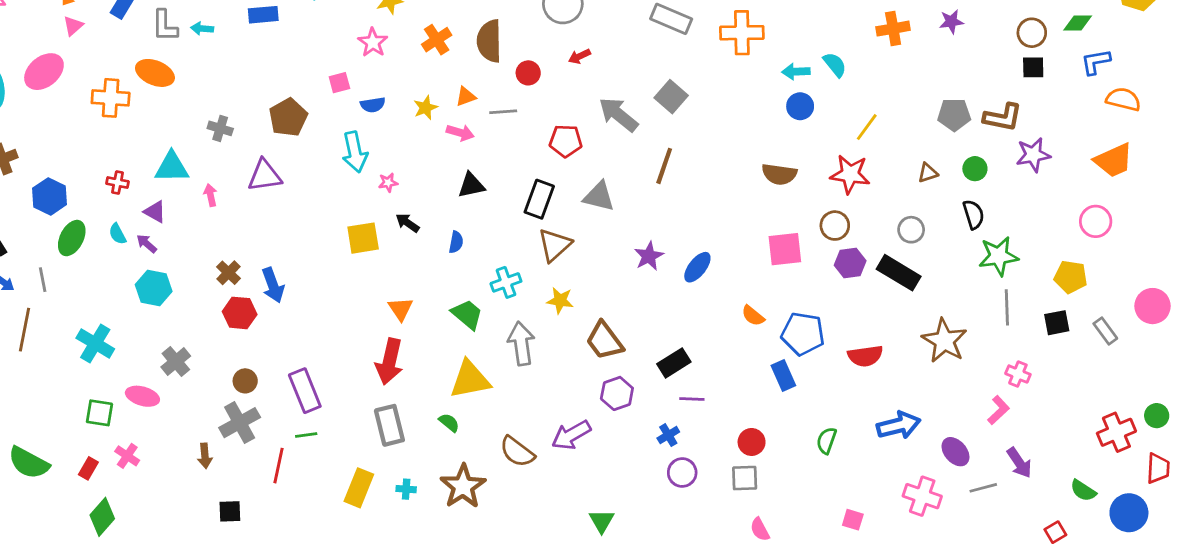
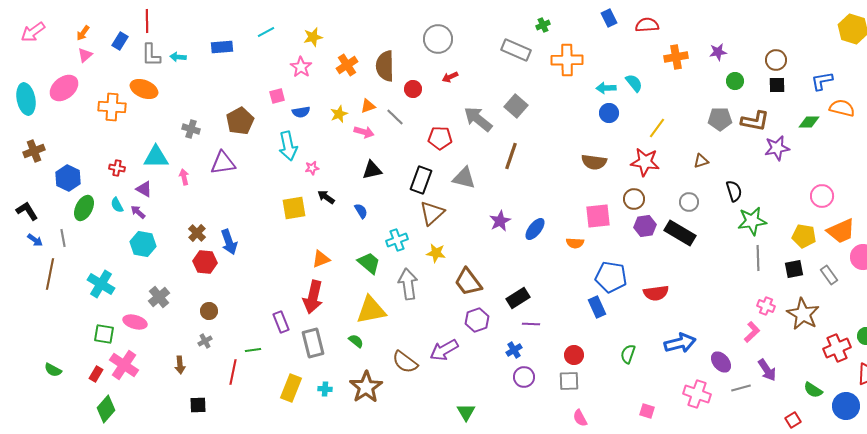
green diamond: (1078, 23) -> (809, 122), moved
gray line: (503, 112) -> (395, 117), turned 48
orange trapezoid: (1114, 160) -> (841, 231), moved
green circle: (975, 169) -> (735, 81), moved
blue semicircle: (456, 242) -> (361, 211), turned -42
orange triangle: (401, 309) -> (321, 259), turned 42
orange semicircle: (753, 316) -> (575, 243), moved, turned -36
brown star: (944, 341) -> (803, 314), moved
purple rectangle: (305, 391) -> (281, 322), moved, size x0.7
gray cross: (240, 423) -> (205, 341), size x0.5
pink cross: (127, 456) -> (124, 365), size x1.6
green semicircle: (29, 463) -> (53, 370), size x0.6

